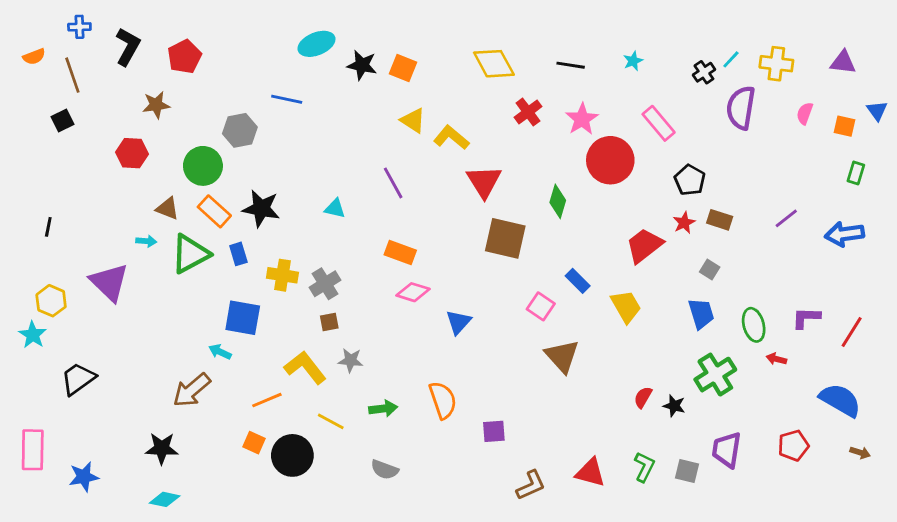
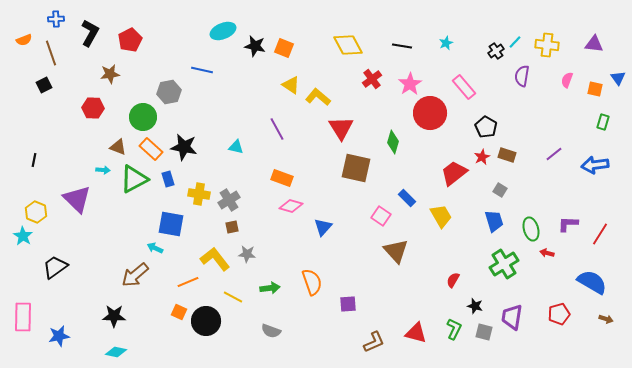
purple semicircle: (741, 108) -> (522, 76), size x0.7
black star: (674, 406) -> (475, 306), moved

